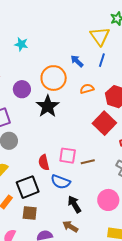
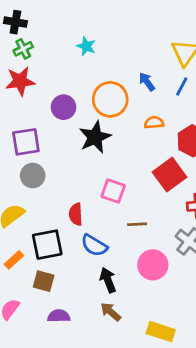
cyan star: (21, 44) -> (86, 46), moved
pink square: (68, 156) -> (113, 191), moved
pink circle: (108, 200) -> (153, 265), moved
brown arrow: (70, 226) -> (111, 312), moved

